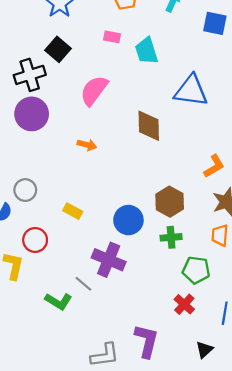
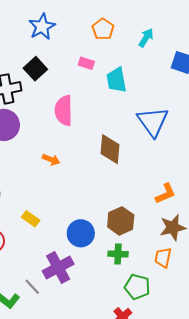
pink semicircle: (94, 90) -> (64, 110), turned -44
blue triangle: (191, 91) -> (153, 122), turned 40
purple cross: (109, 260) -> (58, 268), turned 32

